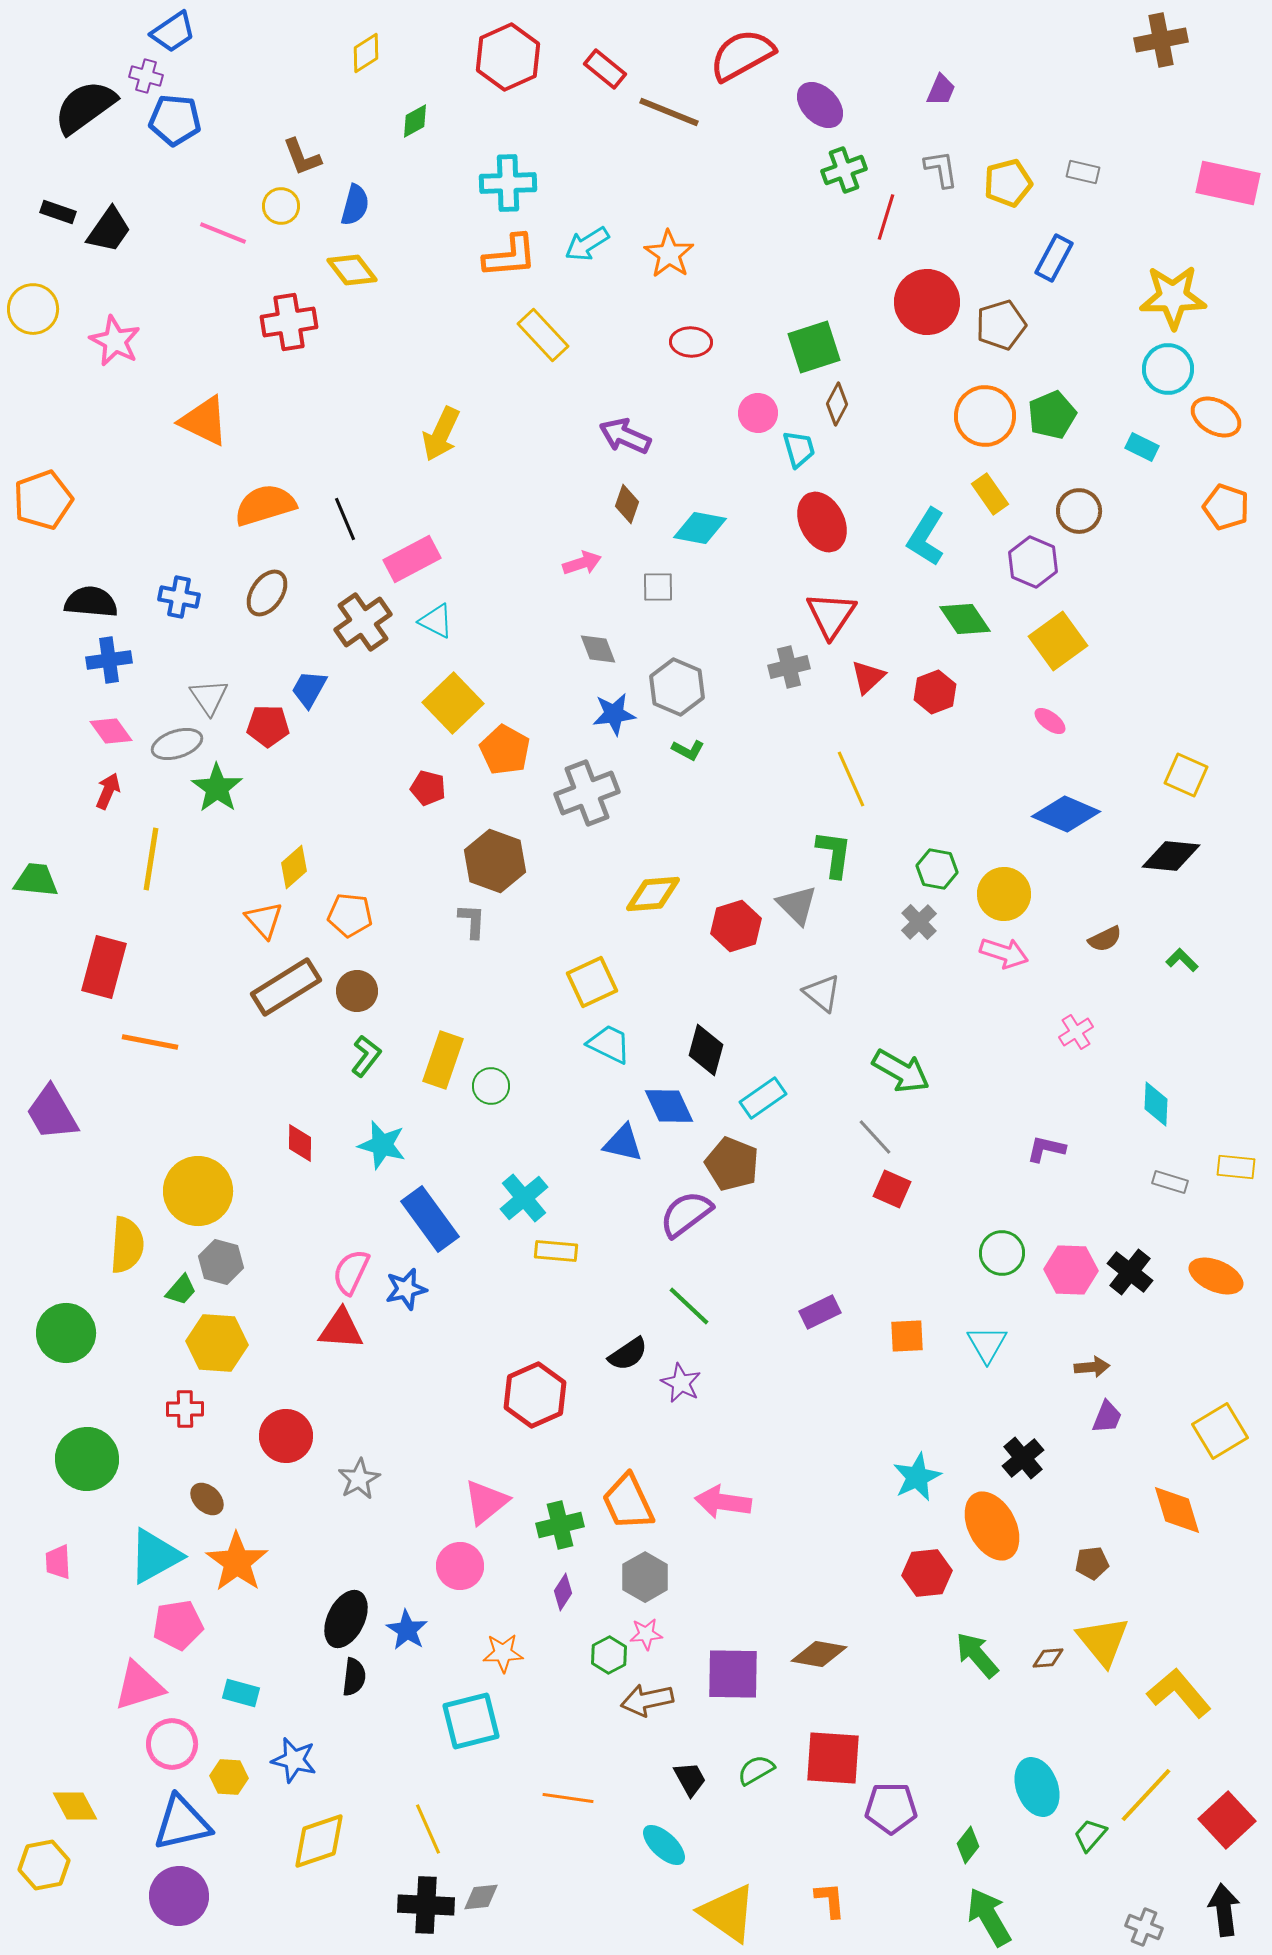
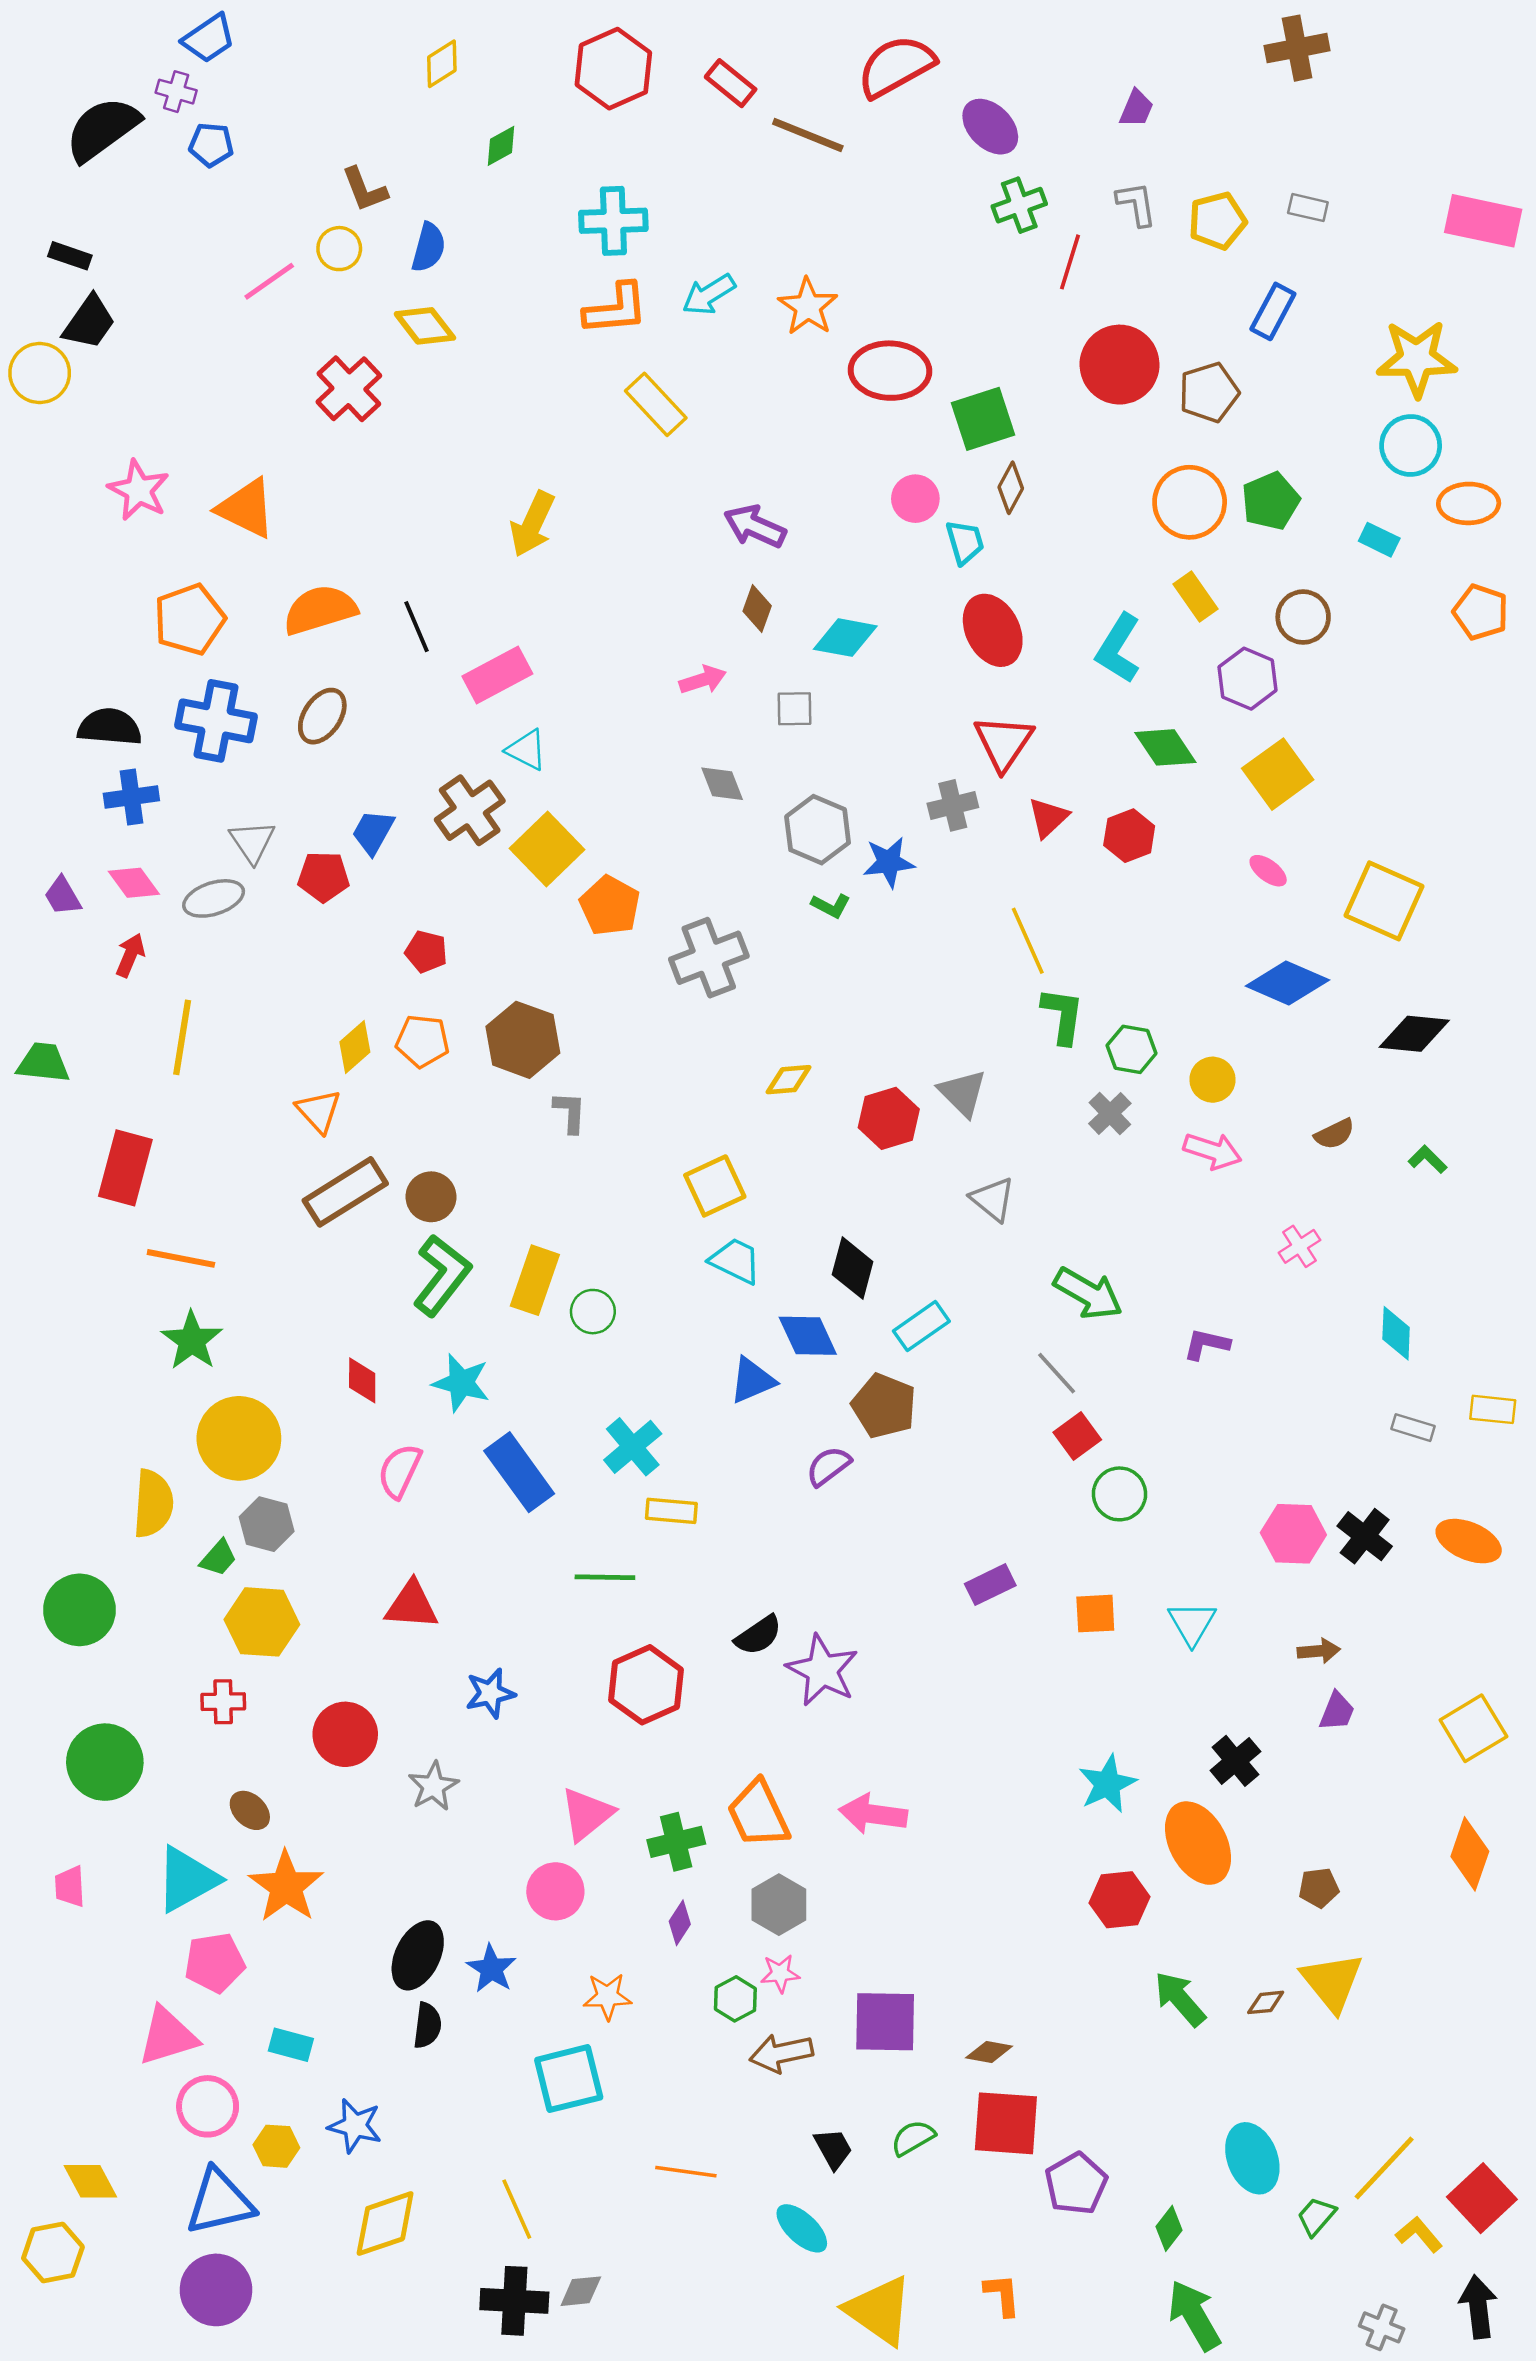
brown cross: (1161, 40) -> (1297, 48), moved
blue pentagon: (175, 120) -> (211, 145), size x0.7
black trapezoid: (109, 230) -> (89, 322), moved
pink line: (223, 233) -> (269, 281), turned -57
red cross: (289, 322) -> (349, 389), turned -34
pink star: (115, 341) -> (139, 490), moved
red ellipse: (691, 342) -> (890, 371), moved, size x1.6
orange ellipse: (1216, 417) -> (1469, 503), turned -30
orange pentagon: (43, 500) -> (189, 619), moved
blue cross: (179, 597) -> (216, 721), size x1.6
brown cross: (363, 622) -> (470, 810), moved
blue star: (614, 714) -> (889, 862), moved
yellow square: (1186, 775) -> (1384, 901), moved, size x1.5
green star: (217, 788) -> (192, 1341), moved
red pentagon: (428, 788) -> (426, 952), moved
green L-shape: (834, 854) -> (1063, 1016), moved
brown hexagon: (495, 861) -> (523, 1040), moved
yellow diamond: (653, 894) -> (789, 1080), size x0.7
yellow circle: (1004, 894) -> (1213, 1080), size x0.7
orange pentagon: (350, 915) -> (423, 1041), moved
green L-shape: (366, 1056) -> (442, 1275), size x1.6
purple trapezoid: (52, 1113) -> (63, 896), moved, size x0.6
blue triangle: (623, 1143) -> (752, 1380), turned -36
purple L-shape: (1046, 1149) -> (1206, 1344), moved
red square: (892, 1189) -> (1077, 1436), turned 30
purple semicircle: (686, 1214) -> (828, 1466), size x0.7
green circle: (1002, 1253) -> (1119, 1494), moved
pink semicircle: (351, 1272) -> (400, 1471), moved
blue star: (406, 1289) -> (490, 1693), moved
green line: (689, 1306) -> (605, 1577), moved, turned -42
purple star: (681, 1383) -> (822, 1670), size x1.5
orange diamond: (1177, 1510) -> (1470, 1854), moved, turned 36
brown diamond: (819, 1654) -> (989, 2052), moved, size x0.7
yellow L-shape: (1179, 1693) -> (1419, 2234), moved, size x0.6
purple pentagon: (891, 1808) -> (1076, 2184), turned -30

